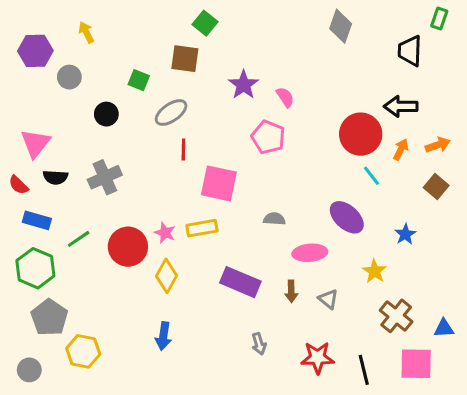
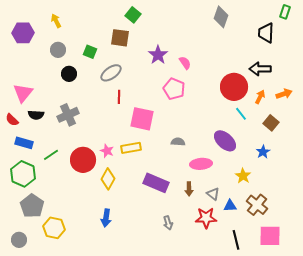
gray circle: (69, 77) -> (58, 50), moved
brown square: (436, 186) -> (271, 123), moved
blue triangle: (444, 328) -> (230, 206), moved
red star: (318, 358) -> (206, 218), moved

